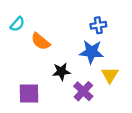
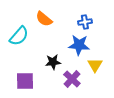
cyan semicircle: (17, 24) -> (19, 36), moved, size x1.5
orange semicircle: (40, 41) -> (44, 19), moved

